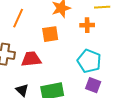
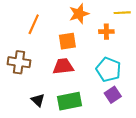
red trapezoid: (31, 59) -> (63, 66), moved
purple square: (93, 85) -> (113, 95), turned 35

